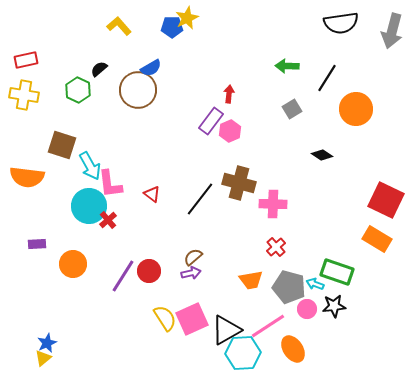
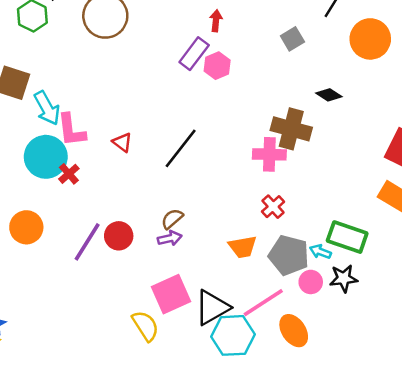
brown cross: (239, 183) -> (291, 129), moved
yellow semicircle: (165, 318) -> (145, 326), moved

